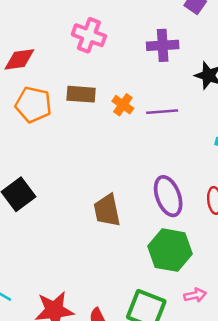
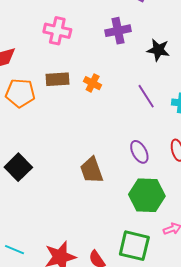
purple line: (162, 112) -> (146, 96), moved, turned 70
purple ellipse: (168, 196) -> (139, 152), size x0.7

